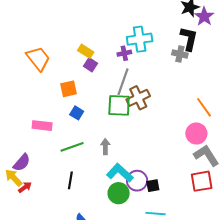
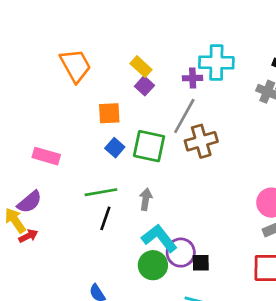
green square: (119, 105) -> (149, 146), moved
pink rectangle: (42, 126) -> (46, 156), moved
black line: (70, 180) -> (105, 218), moved

